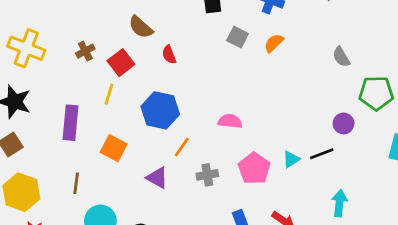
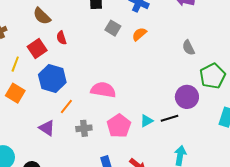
red square: (121, 63) -> (37, 48), moved
green pentagon: (376, 93) -> (213, 76), turned -30
pink semicircle: (230, 121) -> (103, 90), size x1.4
purple circle: (344, 123) -> (187, 97), size x1.5
orange square: (114, 148) -> (15, 93), moved

